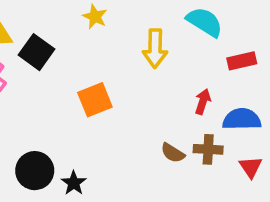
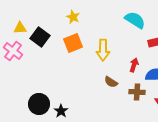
yellow arrow: (155, 48) -> (103, 50), moved
orange square: (95, 100) -> (73, 43), moved
brown semicircle: (173, 153) -> (111, 82), moved

